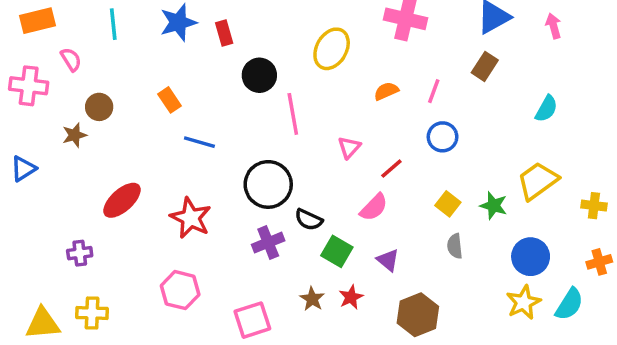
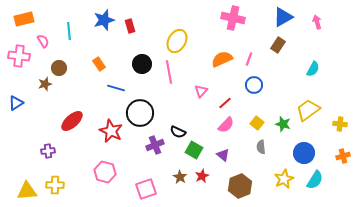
cyan line: (113, 24) -> (69, 31), moved
yellow ellipse: (332, 49) -> (177, 41), moved
black circle: (259, 75) -> (142, 64), moved
orange semicircle: (386, 91) -> (222, 59), size x1.5
black circle: (268, 184) -> (140, 113), moved
pink semicircle: (374, 207) -> (226, 125), moved
yellow star: (524, 302) -> (284, 179), moved
cyan semicircle: (569, 304) -> (315, 180), moved

